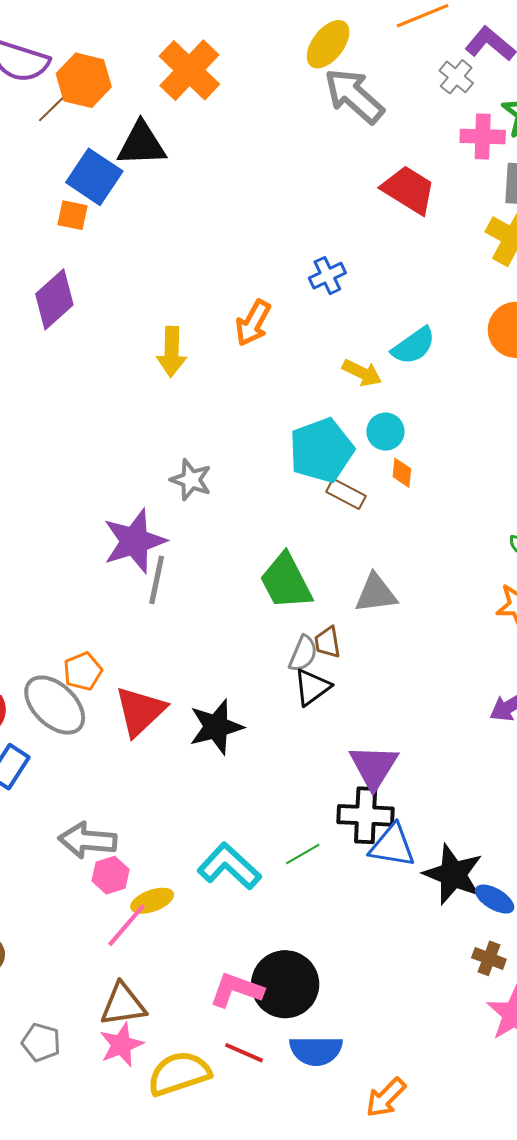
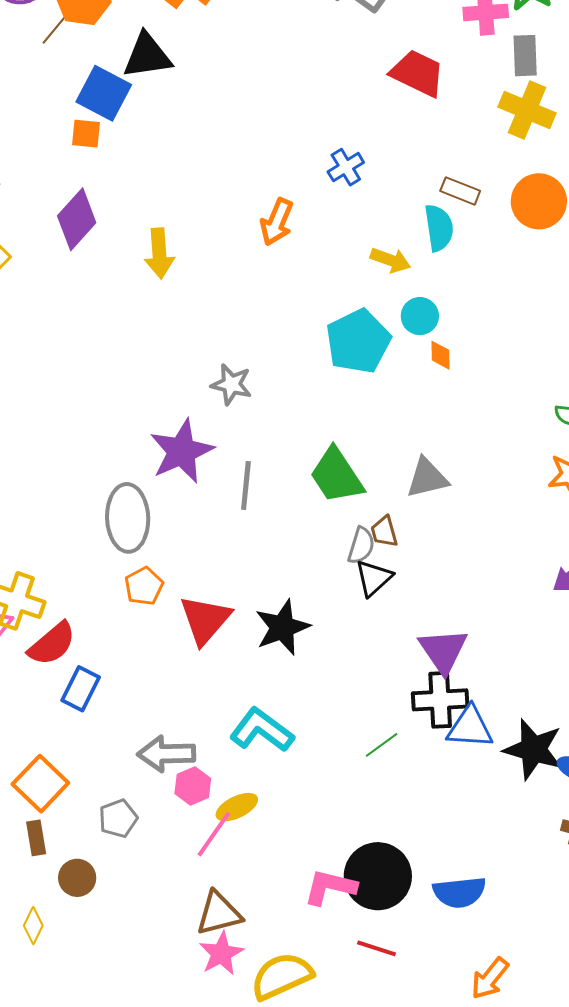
cyan semicircle: (414, 346) -> (439, 228), turned -57
yellow arrow: (172, 352) -> (159, 253), moved
brown rectangle: (346, 494) -> (460, 191), moved
gray line: (157, 580) -> (246, 485), moved
gray ellipse: (55, 705) -> (128, 518), moved, turned 50
cyan L-shape: (229, 866) -> (262, 730), moved
gray pentagon: (41, 1042) -> (118, 818), moved, turned -30
blue semicircle: (316, 1051) -> (459, 892), moved
red line: (244, 1053) -> (376, 948), moved

